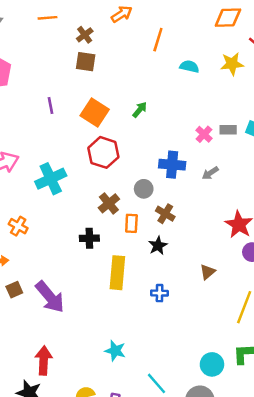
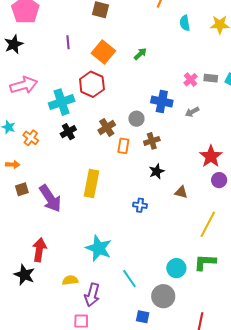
cyan semicircle: (189, 67) -> (185, 23), turned -119
red hexagon: (103, 152) -> (92, 84), moved
brown cross: (165, 214) -> (152, 141), turned 35
black cross: (89, 238) -> (68, 132), moved, turned -35
black star: (158, 246) -> (157, 171), moved
brown triangle: (208, 272) -> (181, 192), turned 48
yellow rectangle: (117, 273) -> (91, 184), moved
cyan star: (115, 351) -> (99, 248), size x1.5

